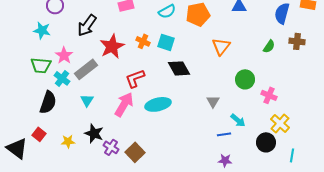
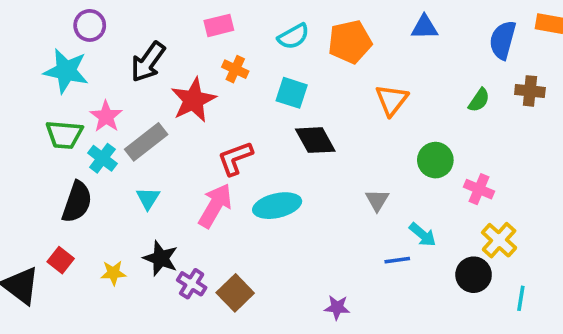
cyan star: (42, 30) -> (66, 71), size x1.4
orange cross: (143, 41) -> (235, 69), moved
purple star: (225, 160) -> (337, 307), moved

